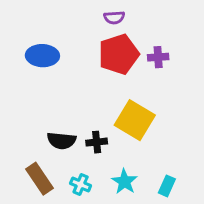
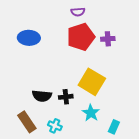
cyan star: (124, 182) -> (91, 113), moved

